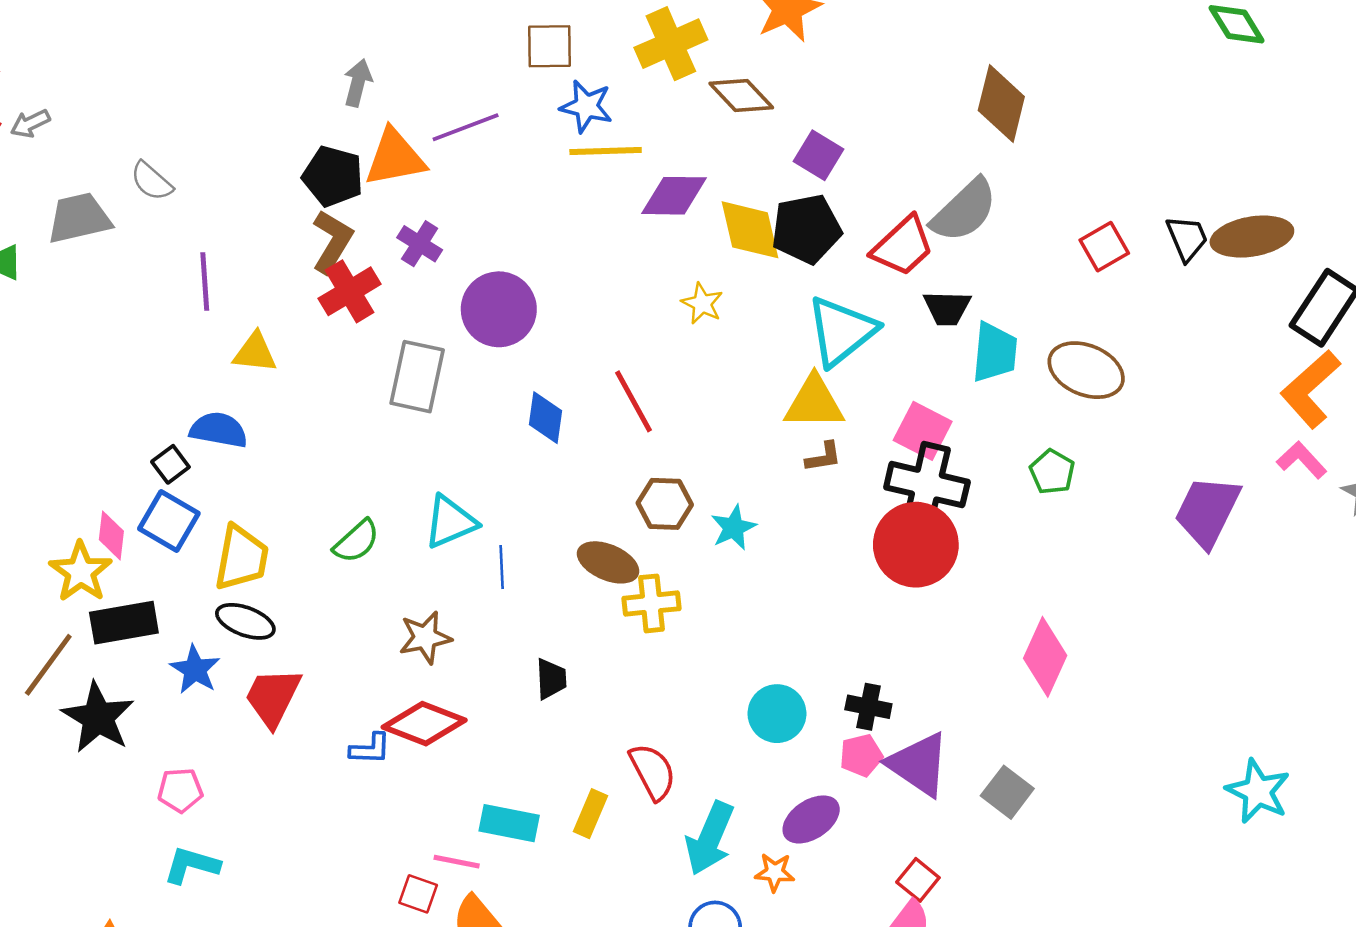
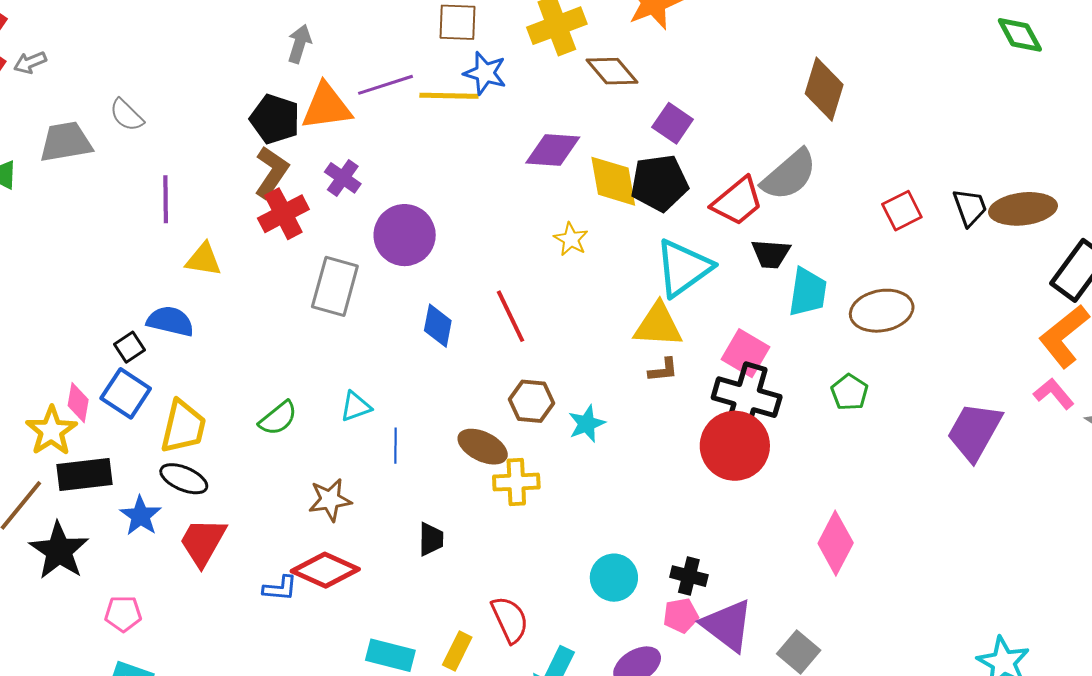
yellow line: (606, 151) -> (449, 96), moved
brown ellipse: (1086, 370) -> (882, 311), turned -36
cyan triangle: (450, 522) -> (356, 407), size x0.7

